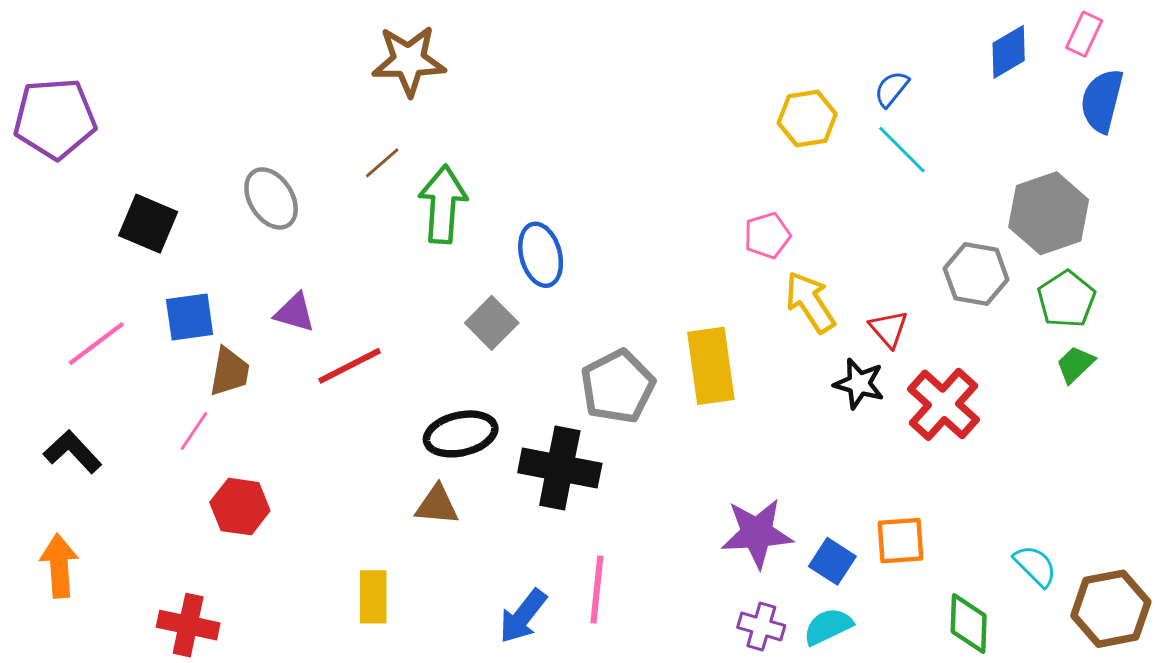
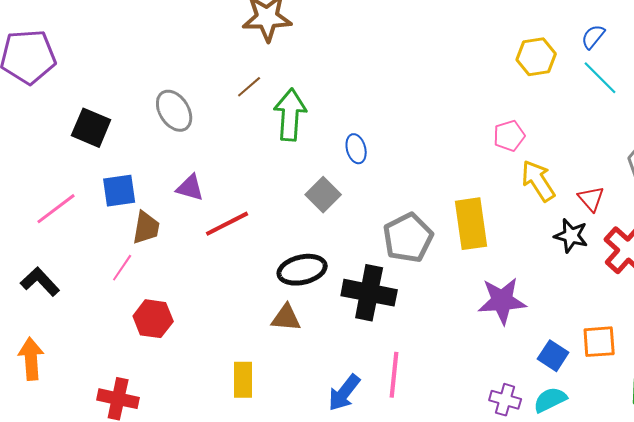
blue ellipse: (541, 255) -> (356, 149), size x0.7
purple star: (757, 533) -> (502, 301), moved

